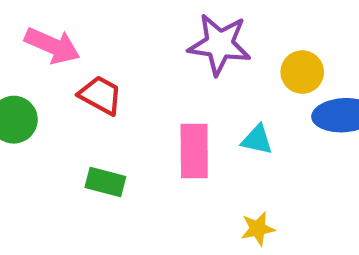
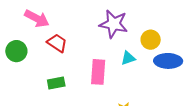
cyan triangle: (257, 140) -> (128, 58), moved, turned -35
green rectangle: (105, 182) -> (56, 83), turned -30

